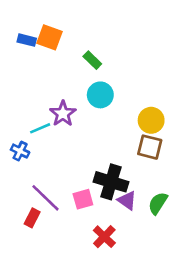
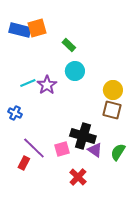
orange square: (49, 37) -> (37, 28), turned -36
blue rectangle: (27, 40) -> (20, 30), size x1.5
cyan line: (40, 128) -> (28, 83), moved

